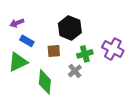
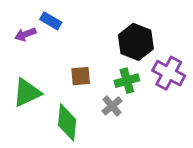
black hexagon: (70, 28) -> (136, 42), moved
blue rectangle: (27, 41) -> (51, 21), moved

